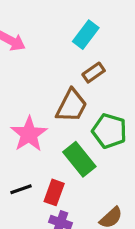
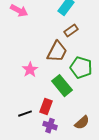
pink star: (29, 134) -> (30, 70), size x0.7
black line: (21, 189) -> (25, 114), moved

